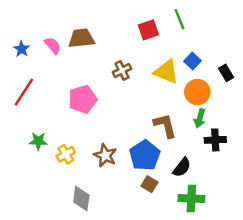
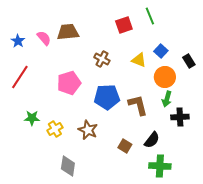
brown cross: (122, 71) -> (102, 59), turned -35
yellow triangle: (166, 72) -> (139, 60), size x0.7
blue pentagon: (145, 155) -> (107, 97), moved, turned 30
brown square: (149, 184) -> (125, 146), moved

